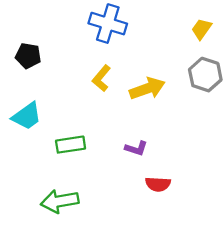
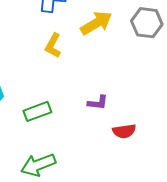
yellow arrow: (147, 88) -> (96, 23), moved

